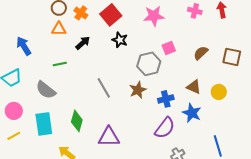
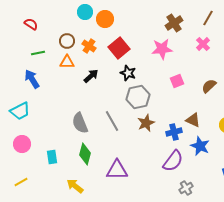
pink cross: (195, 11) -> (203, 44), turned 32
green line: (60, 64) -> (38, 53), moved
gray hexagon: (149, 64) -> (138, 97), moved
brown triangle: (194, 87) -> (193, 120), moved
gray semicircle: (46, 90) -> (80, 123), moved, turned 30
cyan rectangle: (44, 124) -> (52, 157), size x0.6
yellow line: (14, 136) -> (21, 182), moved

